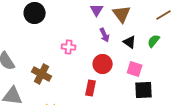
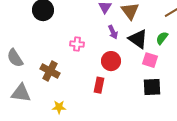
black triangle: (130, 42) -> (138, 39), size x1.5
pink square: (135, 69) -> (150, 60), moved

